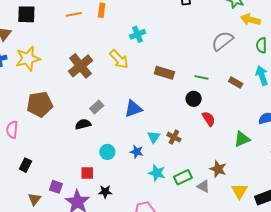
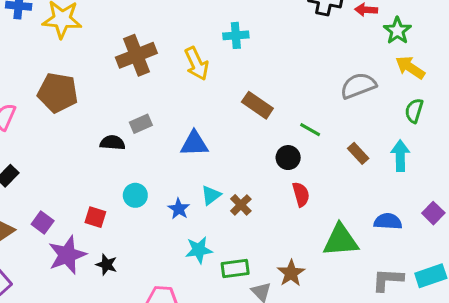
green triangle: (242, 139) -> (341, 240), size x1.4
cyan star: (157, 173) -> (199, 250), turned 30
black star: (105, 192) -> (106, 265), moved

